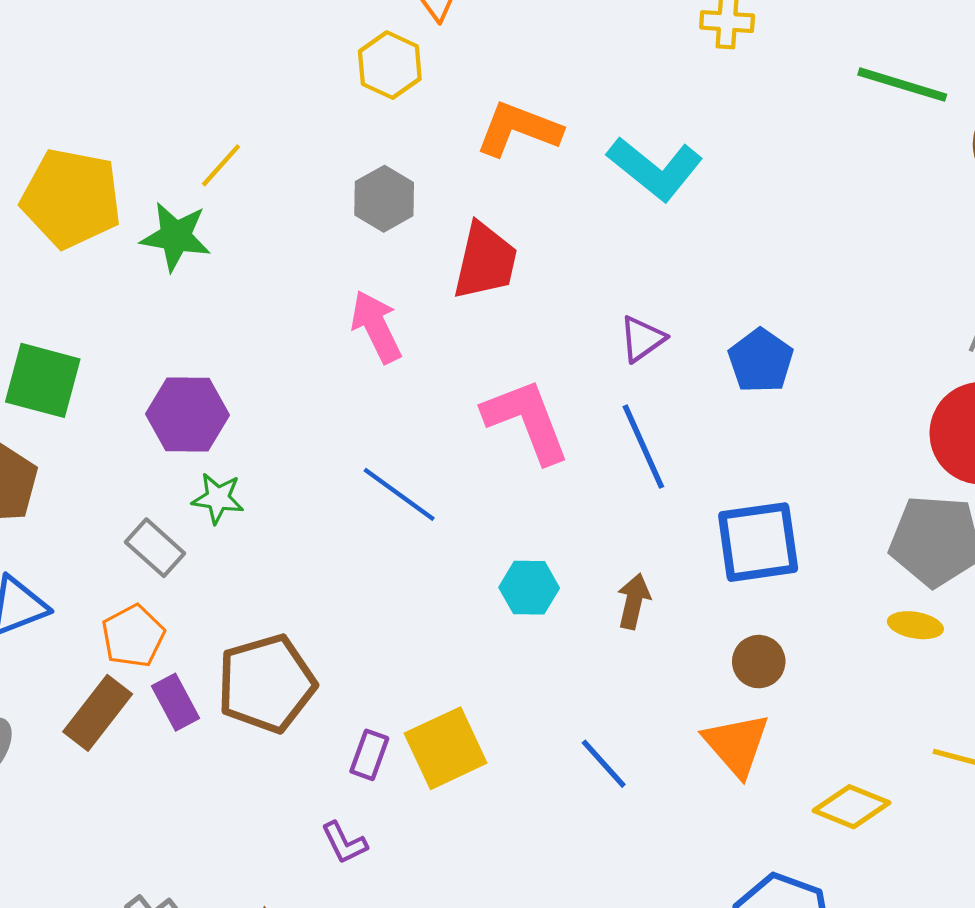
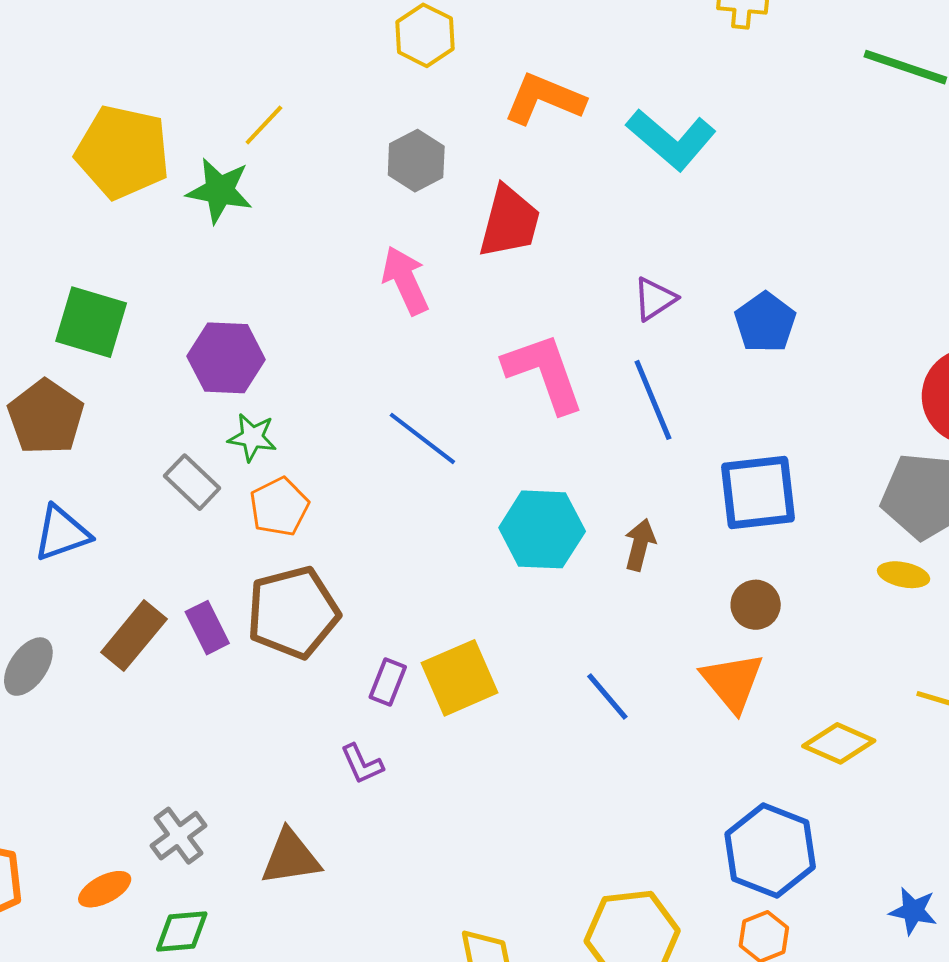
cyan hexagon: (529, 588) -> (542, 529), size x1.5
orange pentagon: (133, 636) -> (279, 507), moved

